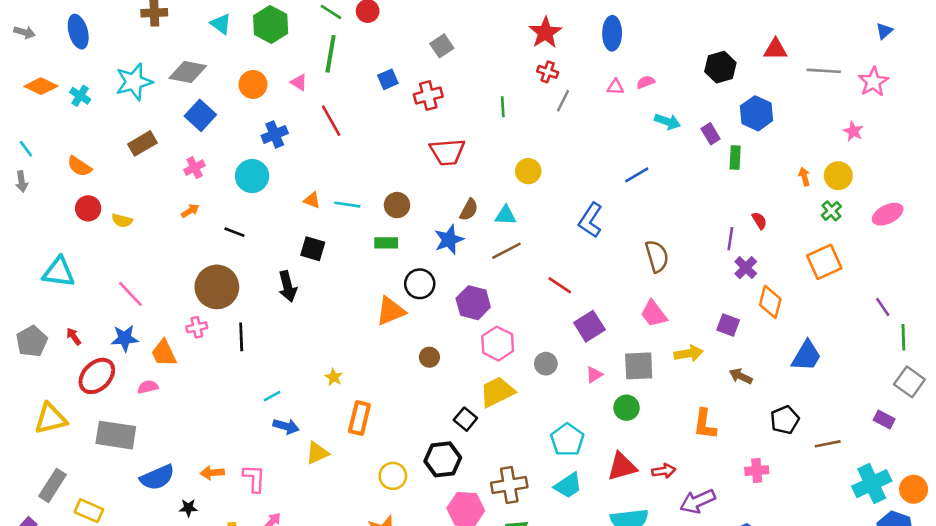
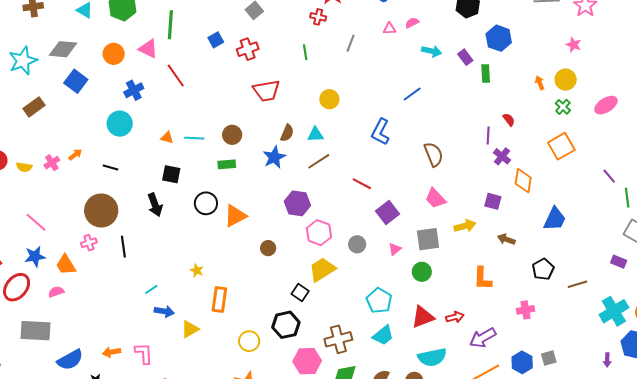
red cross: (548, 72) -> (318, 17), moved
pink triangle: (299, 82) -> (148, 49), size x1.5
pink cross: (195, 168) -> (52, 163), moved
black circle: (420, 284) -> (206, 203), moved

